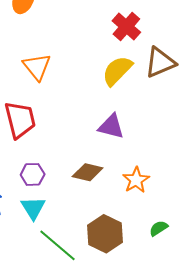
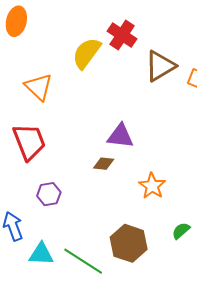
yellow semicircle: (117, 71) -> (87, 53), moved
brown diamond: (88, 172) -> (104, 164), moved, size x0.7
cyan triangle: (33, 208) -> (41, 254), moved, turned -48

